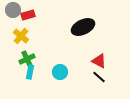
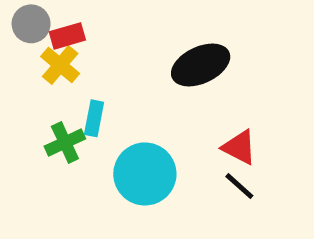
yellow cross: (21, 36) -> (60, 65), moved
cyan rectangle: (30, 72) -> (94, 118), moved
cyan circle: (60, 72) -> (145, 174), size x1.6

